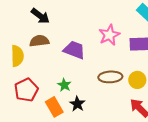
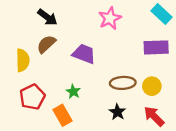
pink star: (109, 35) -> (110, 18), moved
brown semicircle: (39, 41) -> (46, 44), turned -36
black star: (77, 104) -> (117, 112), moved

